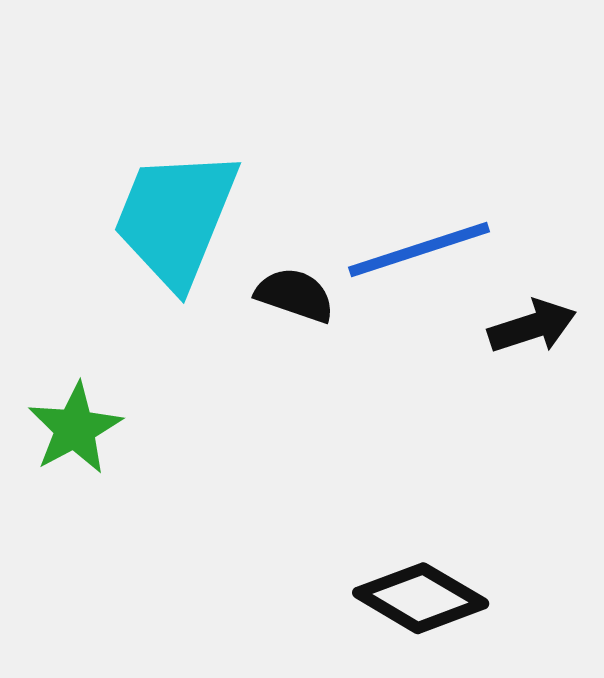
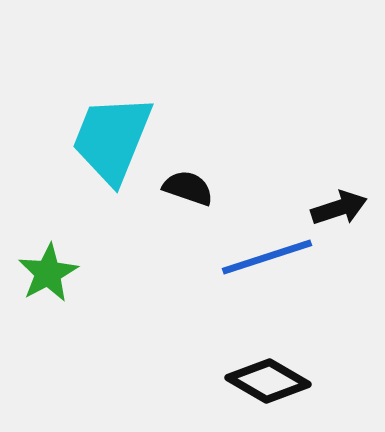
blue line: (419, 249) -> (267, 257), moved

